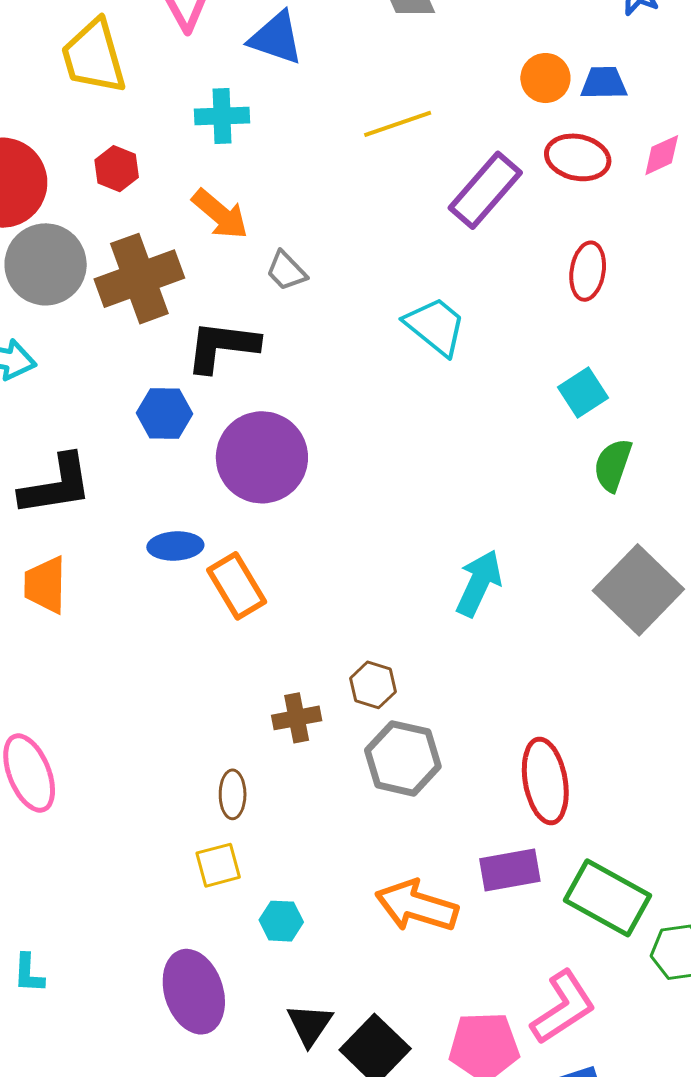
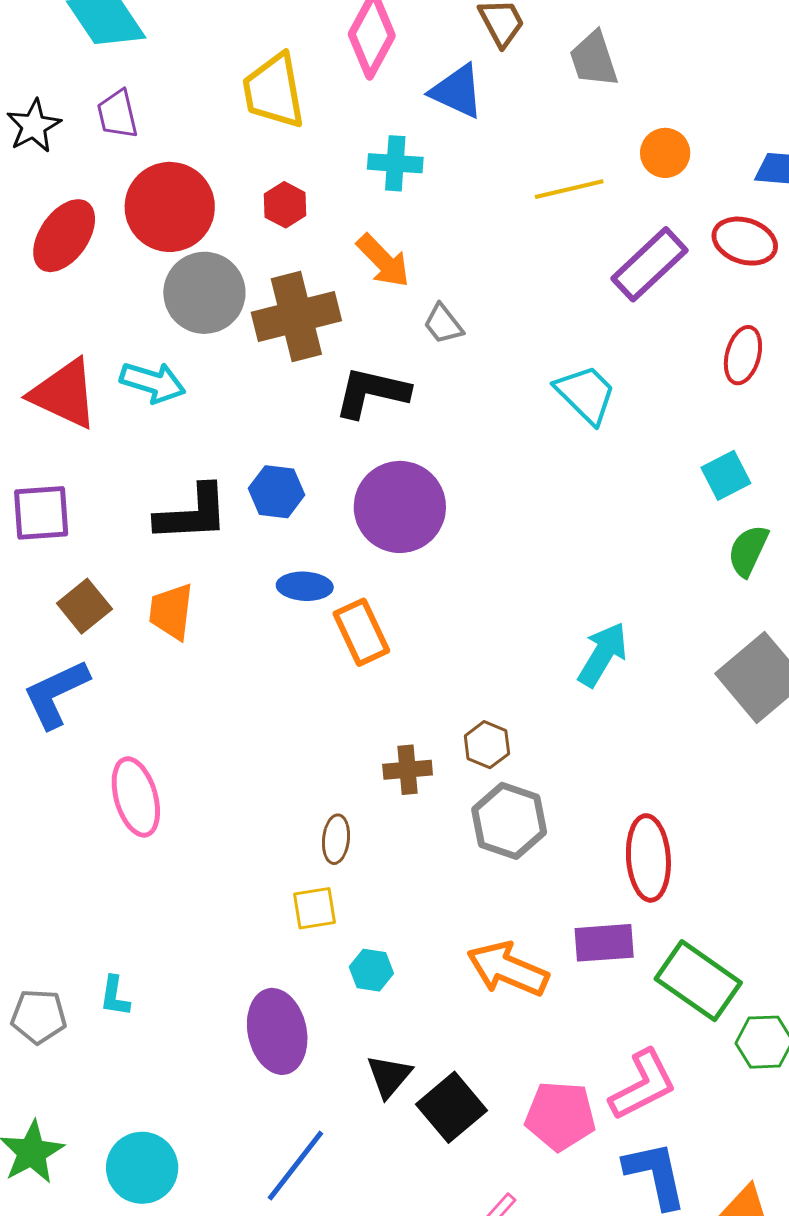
orange circle: (545, 78) -> (665, 153), moved
blue hexagon: (164, 413) -> (276, 492), moved

